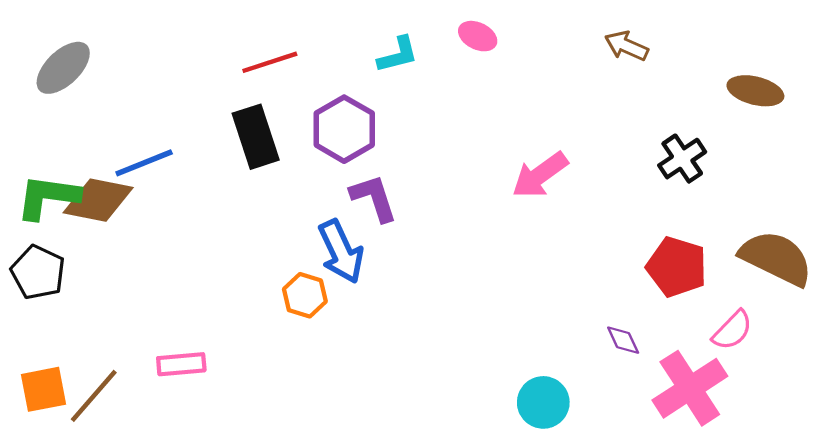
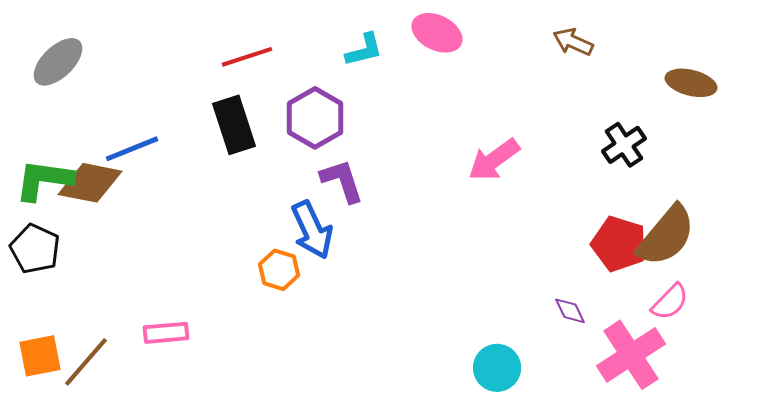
pink ellipse: (478, 36) -> (437, 33), size x1.4
brown semicircle: (776, 258) -> (666, 236), moved, turned 104

